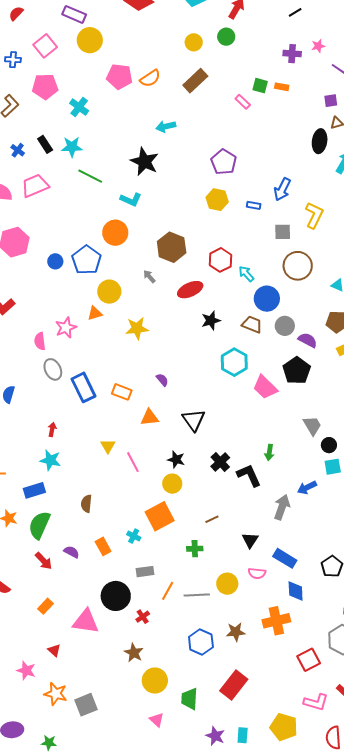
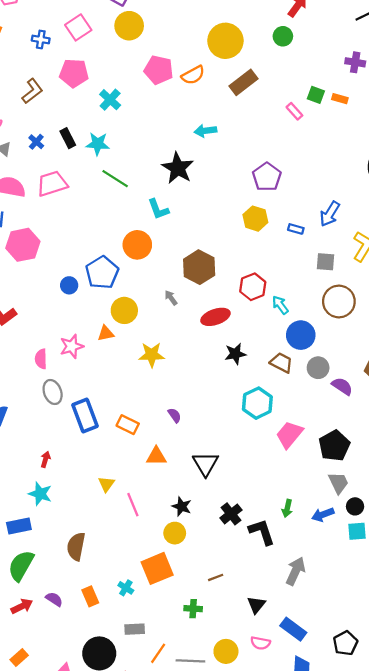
yellow circle: (194, 42) -> (225, 41), moved, size x1.8
cyan L-shape: (131, 199) -> (158, 209), turned 40
blue circle: (55, 261) -> (69, 285), moved
black pentagon: (297, 371) -> (334, 446), moved
pink trapezoid: (265, 387) -> (289, 435), turned 80
blue arrow: (307, 487) -> (323, 515), moved
brown semicircle: (86, 504) -> (76, 546), size x1.4
red arrow: (44, 561) -> (22, 606), turned -78

